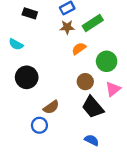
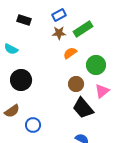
brown semicircle: (51, 107) -> (12, 111), moved

